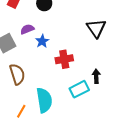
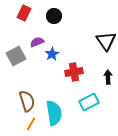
brown semicircle: (17, 74) -> (27, 101), moved
black arrow: (96, 76) -> (108, 77), moved

